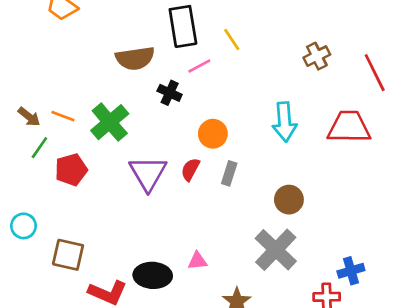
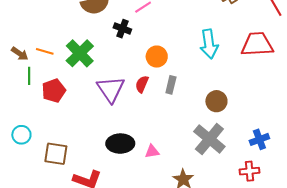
green line: (39, 148) -> (29, 76), turned -30
blue cross: (351, 271) -> (259, 139), moved
black ellipse: (153, 275) -> (120, 144), moved

